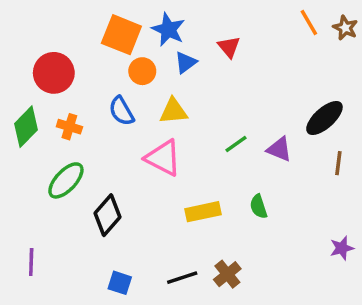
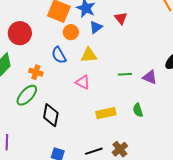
orange cross: (69, 127) -> (36, 72), moved
green line: (236, 144) -> (125, 74), turned 32
pink triangle: (163, 158) -> (83, 82), size x0.7
black diamond: (108, 215) -> (51, 115), turned -30

